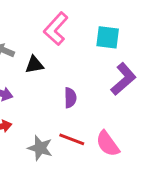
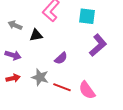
purple semicircle: (70, 98) -> (61, 58), turned 48
gray star: (40, 148) -> (40, 77), moved

